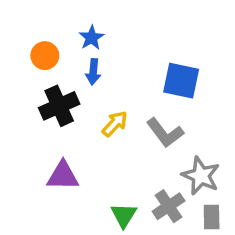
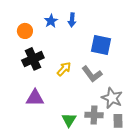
blue arrow: (93, 72) -> (72, 20), moved
gray cross: (169, 206) -> (94, 115), turned 36

